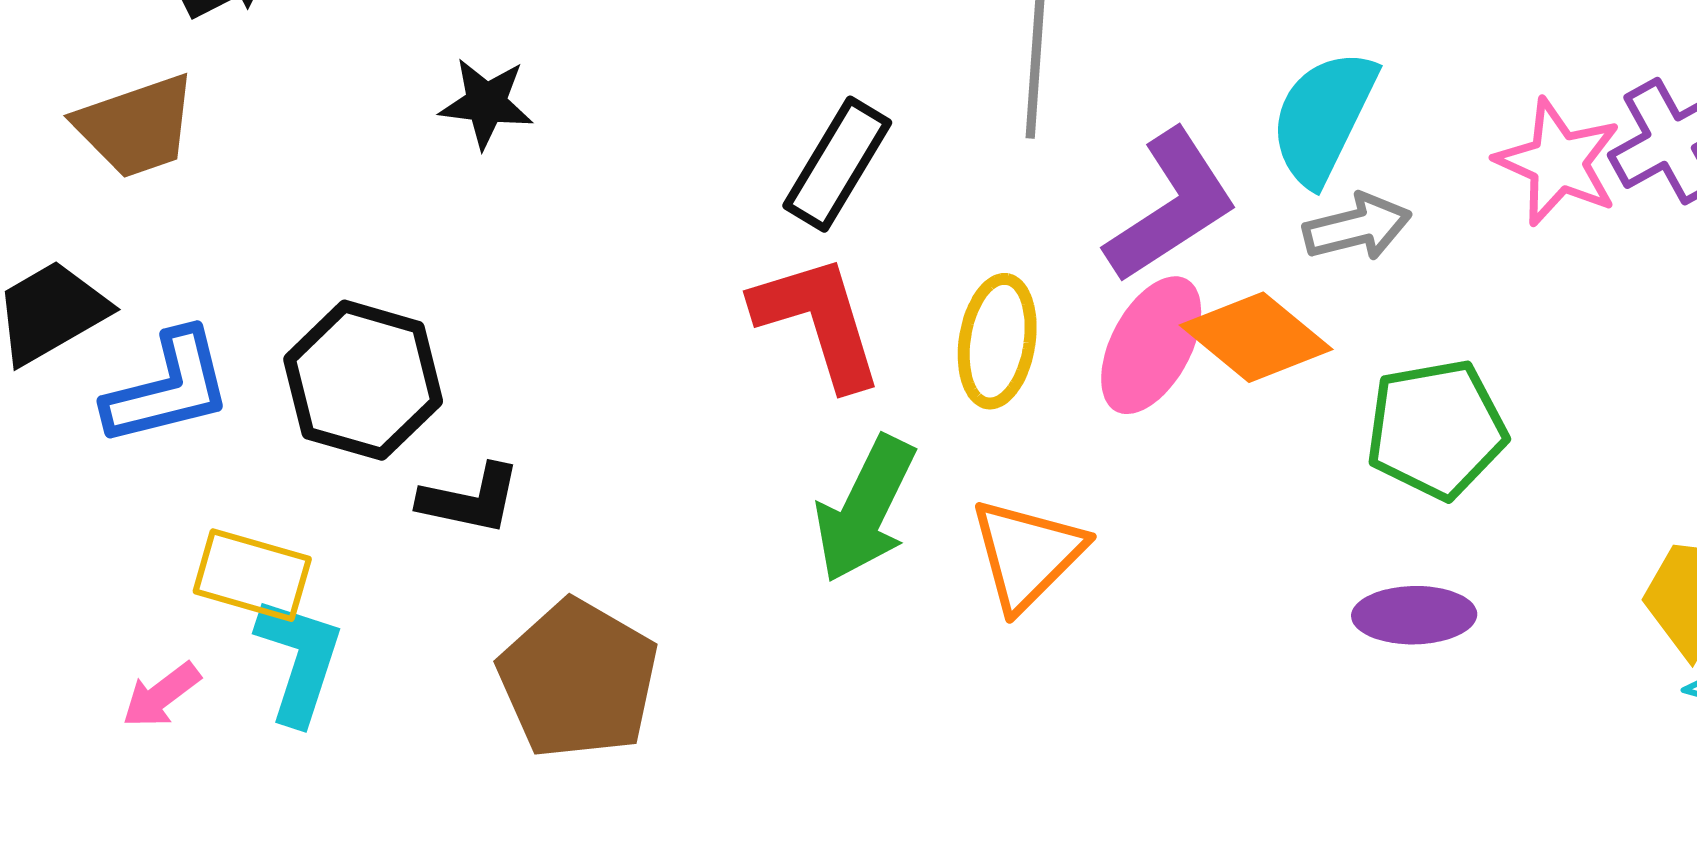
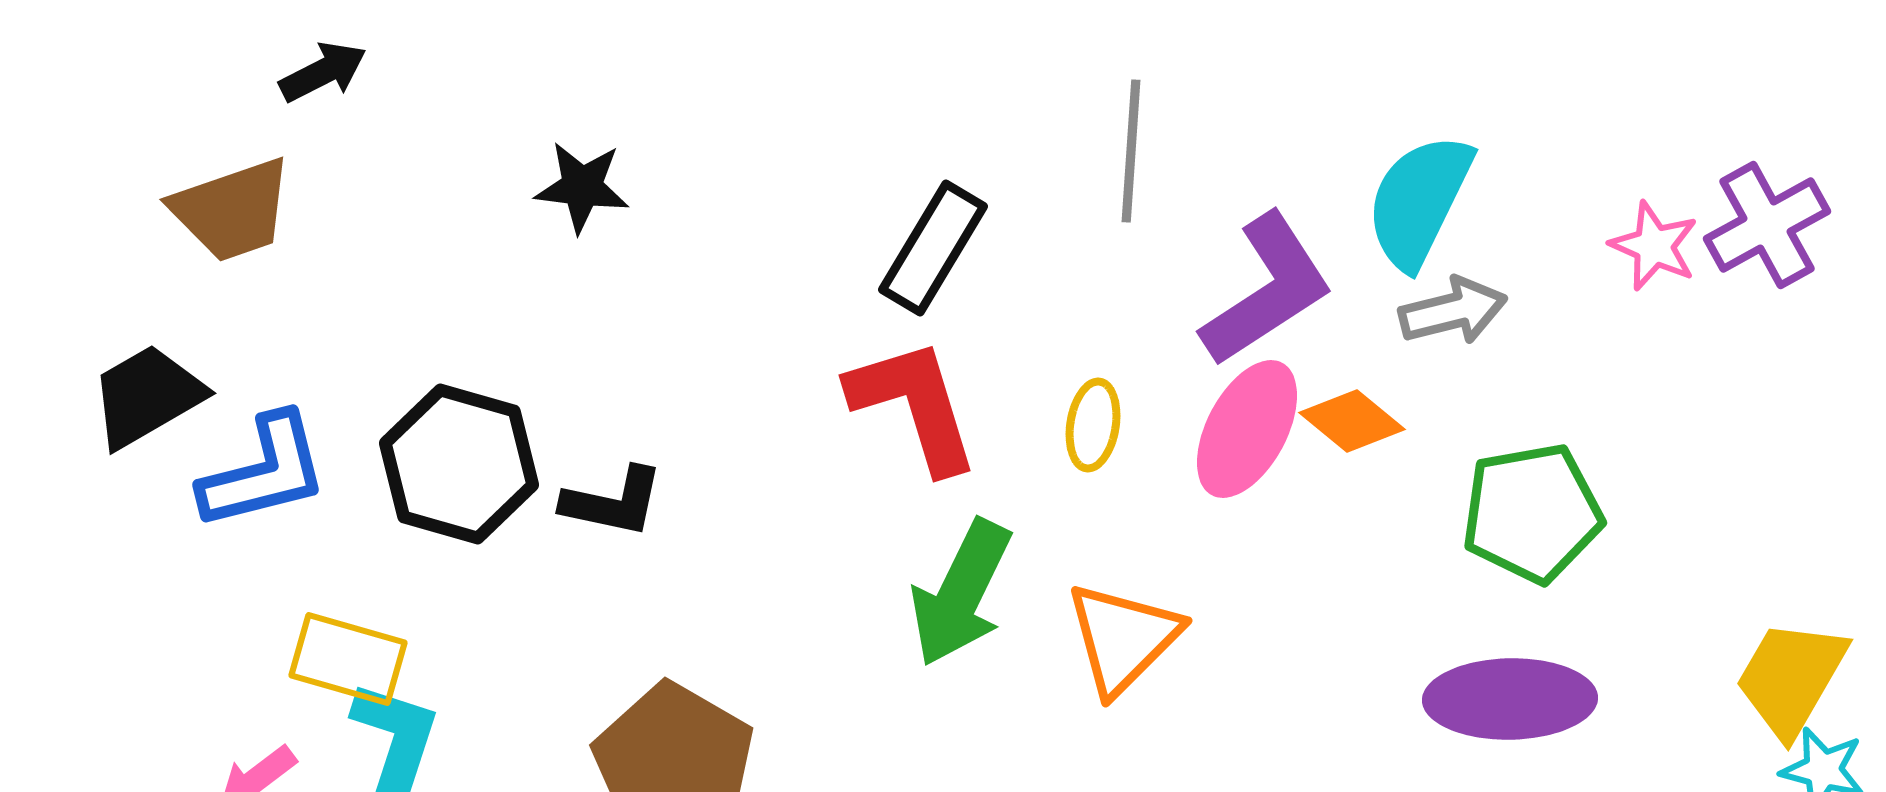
pink star: (1558, 162) -> (1654, 246), size x0.7
orange diamond: (1256, 337) -> (1352, 421), size x0.7
yellow ellipse: (997, 341) -> (1093, 425), size x0.7
black L-shape: (470, 499) -> (613, 502), moved
purple ellipse: (1414, 615) -> (1510, 699), size x1.4

